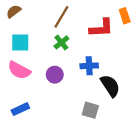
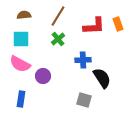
brown semicircle: (14, 11) -> (24, 15), moved, turned 32
orange rectangle: (125, 16) -> (118, 24), moved
purple circle: (55, 75) -> (43, 76), moved
blue rectangle: (20, 109) -> (21, 99), turned -56

